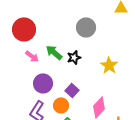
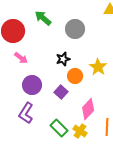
green arrow: (54, 52) -> (43, 18), moved
orange circle: (61, 105) -> (75, 76), moved

